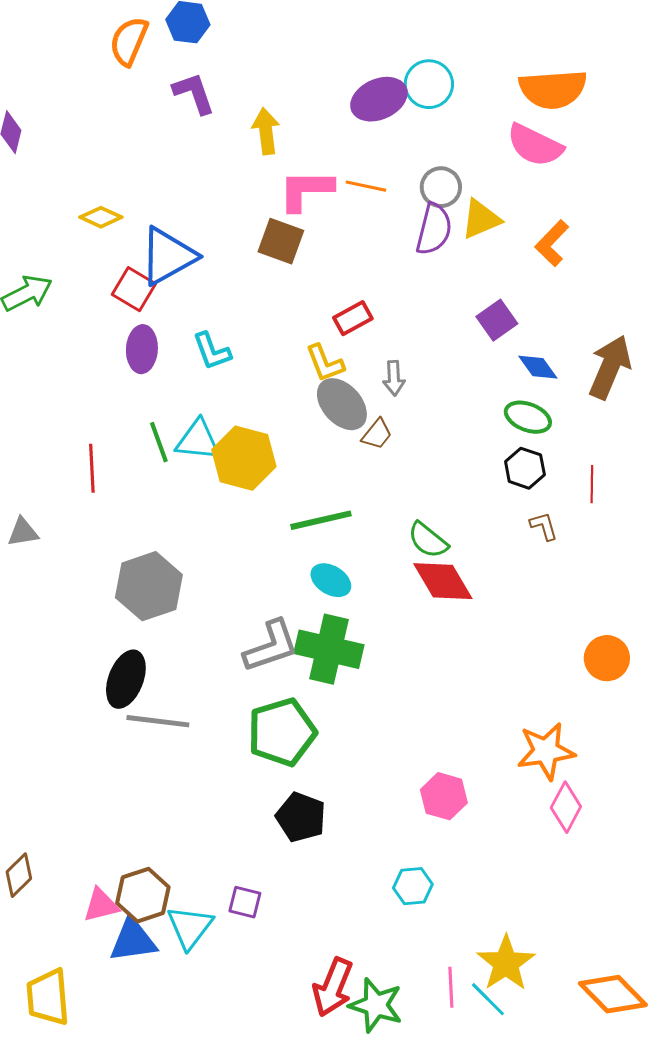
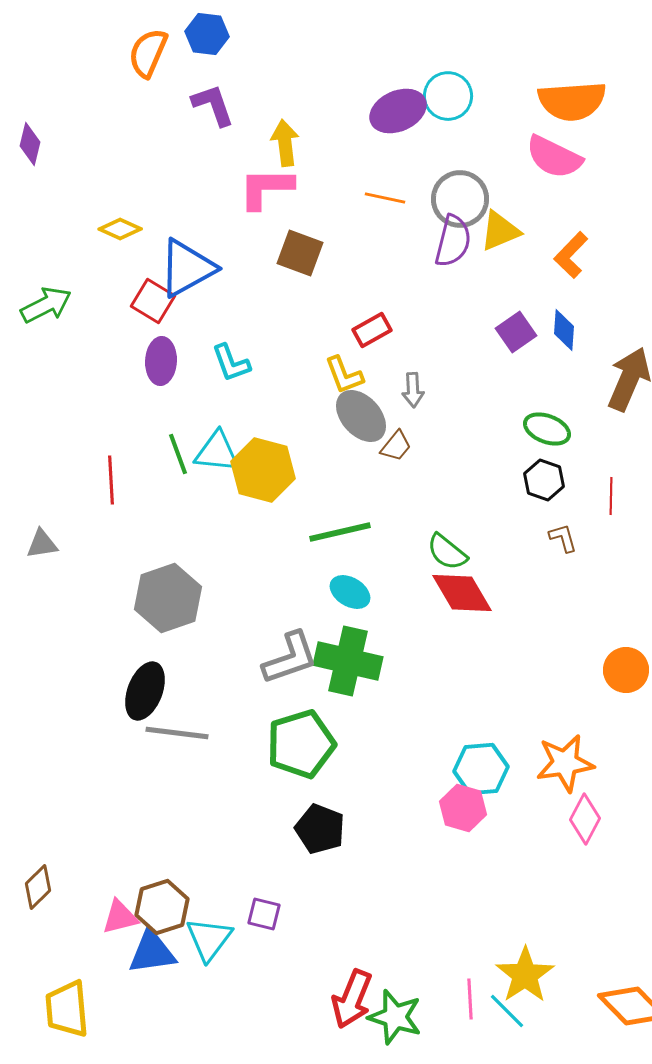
gray circle: (441, 187) -> (460, 199), size x1.4
pink L-shape: (306, 190) -> (266, 188), moved
blue diamond: (538, 367) -> (564, 330), moved, turned 39
cyan hexagon: (413, 886) -> (481, 769), moved, size x1.4

